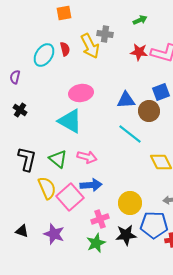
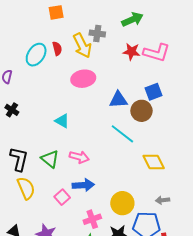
green arrow: (140, 20) -> (132, 19), size x1.5
pink ellipse: (81, 93) -> (83, 79), moved
cyan triangle: (70, 121) -> (62, 121), size x0.6
yellow semicircle: (47, 188) -> (26, 188), moved
pink square: (70, 197) -> (62, 197), size x0.6

